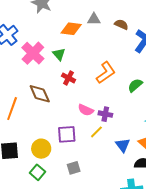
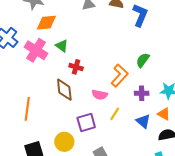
orange diamond: (71, 29) -> (46, 23), moved
orange L-shape: (106, 73) -> (120, 75), moved
brown diamond: (40, 94) -> (64, 90), moved, turned 30
purple cross: (105, 114) -> (142, 93), moved

